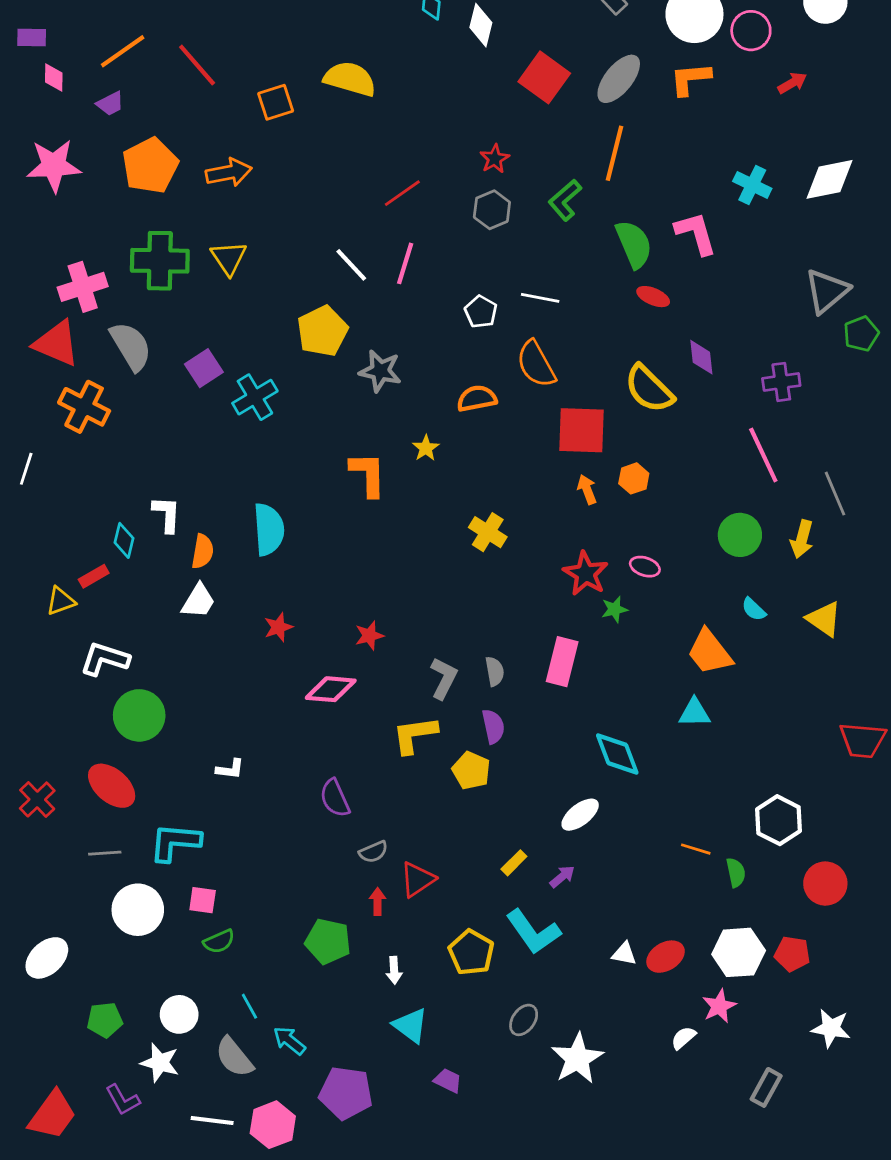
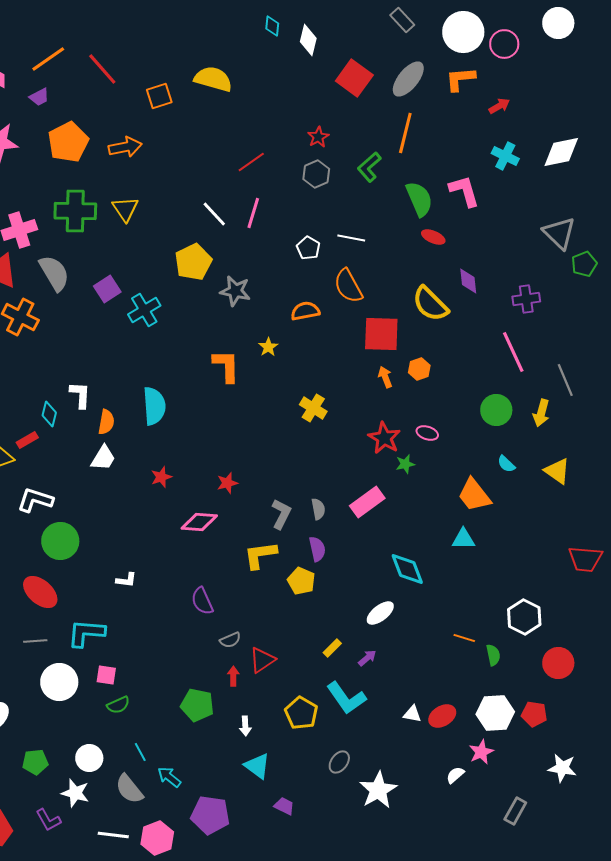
red arrow: (792, 83) -> (499, 106), moved
gray triangle: (827, 291) -> (559, 233), turned -36
pink rectangle: (562, 662) -> (367, 502), turned 40

